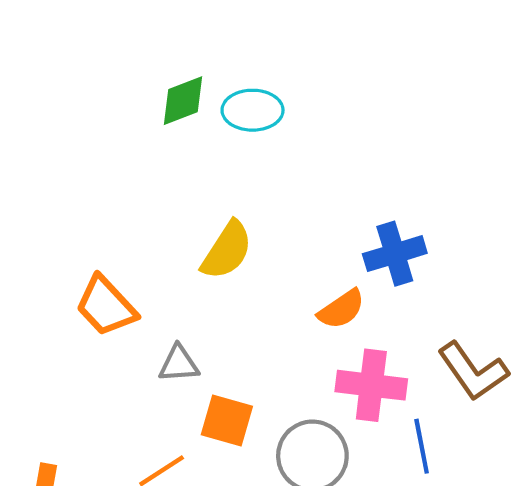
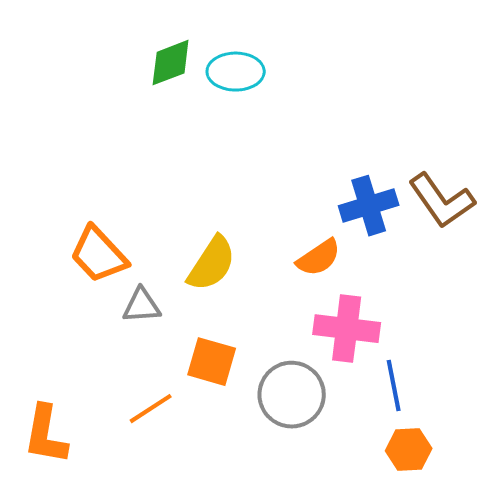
yellow semicircle: (227, 250) -> (212, 264), moved
gray triangle: (179, 364) -> (142, 306), moved
brown L-shape: (473, 371) -> (442, 201), moved

